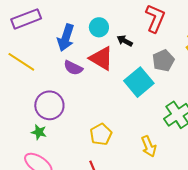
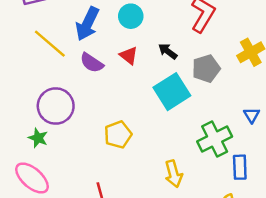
black arrow: (125, 41) -> (168, 51), moved
red triangle: (101, 58) -> (129, 56), size x0.6
yellow line: (21, 62) -> (50, 44), moved
yellow pentagon: (101, 134) -> (118, 135), moved

